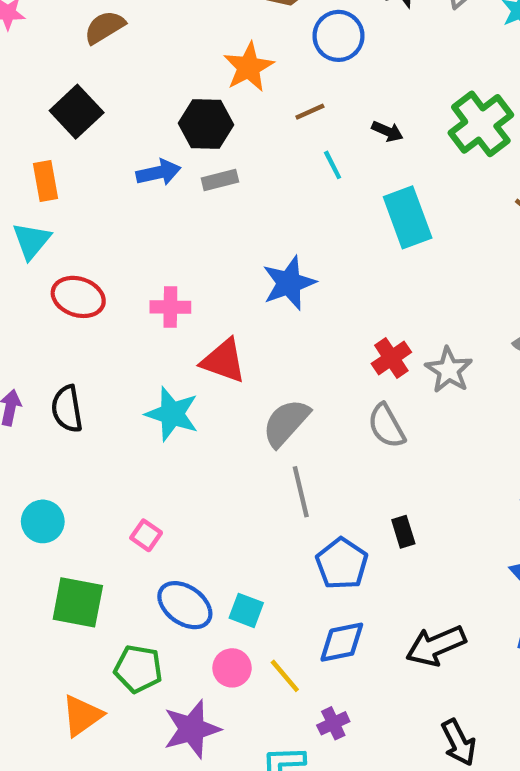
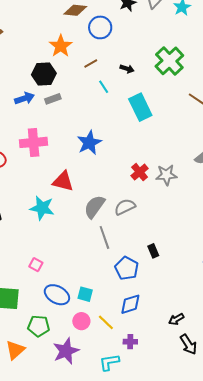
pink cross: (170, 307) -> (34, 142), moved, size x1.5
gray star: (449, 370) -> (166, 175), turned -30
gray semicircle: (386, 426) -> (125, 207), moved, turned 100
black arrow: (436, 646) -> (176, 319), moved, size x0.6
purple cross: (333, 723) -> (130, 342), turned 32

